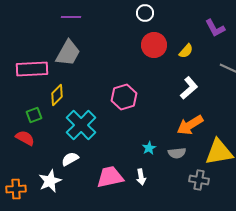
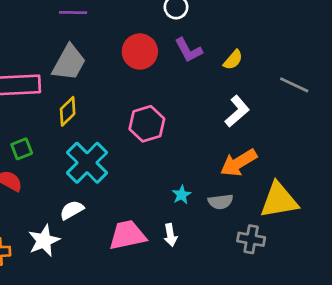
purple L-shape: (215, 28) -> (189, 50), moved
red circle: (154, 45) -> (140, 52), moved
yellow diamond: (57, 95) -> (68, 111), moved

